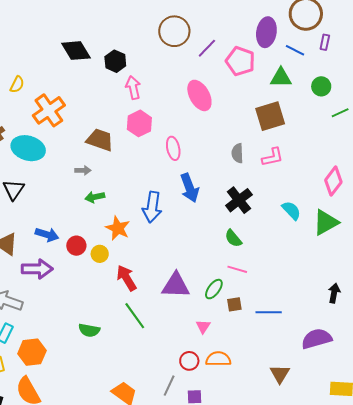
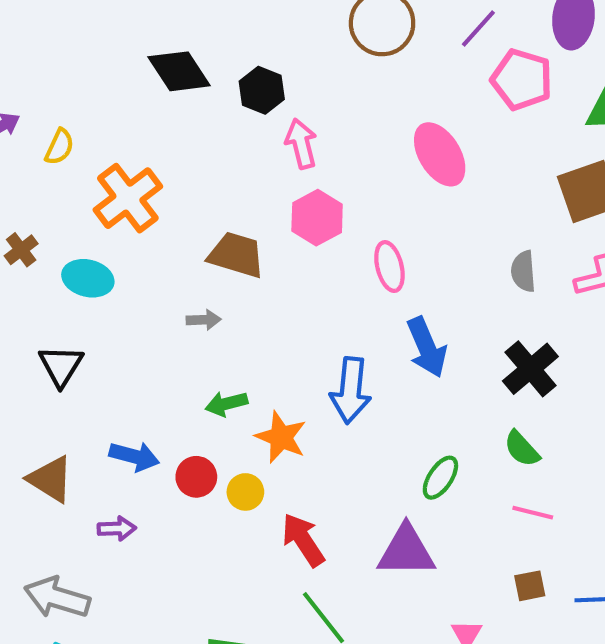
purple line: (207, 48) -> (478, 28), moved
cyan ellipse: (28, 148) -> (88, 278), size x0.7
green arrow: (95, 197) -> (226, 404), moved
purple arrow: (37, 269) -> (117, 529), size x0.6
green ellipse: (214, 289) -> (440, 478), moved

